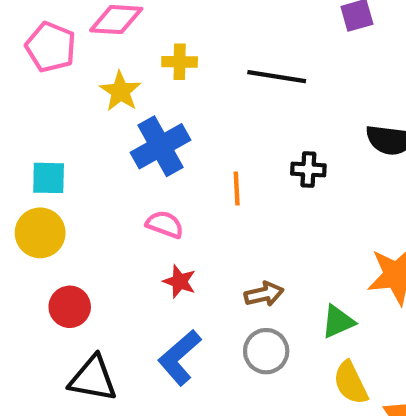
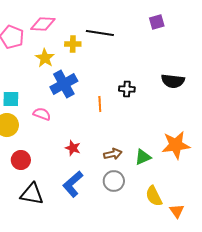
black line: (277, 77) -> (100, 33), moved
black cross: (308, 169) -> (127, 89), moved
pink semicircle: (165, 224) -> (42, 114), moved
green triangle: (338, 322) -> (143, 157), moved

